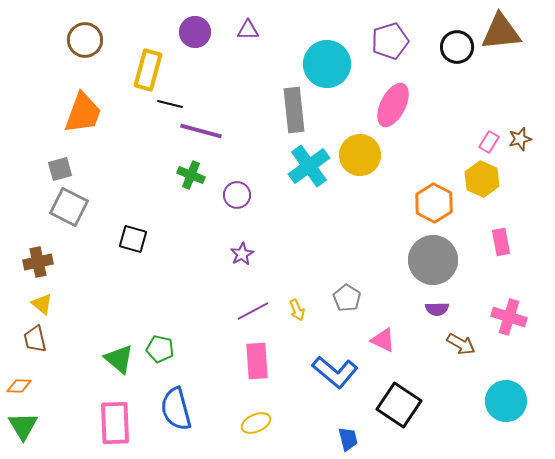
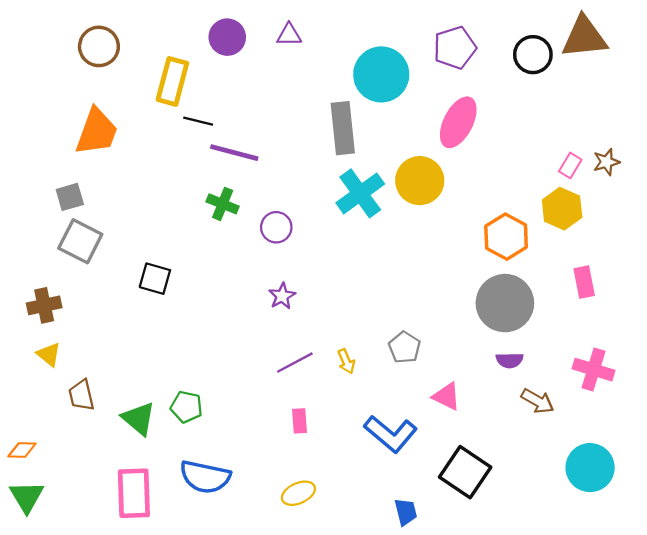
brown trapezoid: (35, 339) -> (81, 395), moved
pink rectangle: (257, 361) -> (300, 421), size x0.6
blue semicircle: (176, 409) -> (205, 477), turned -63

